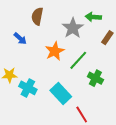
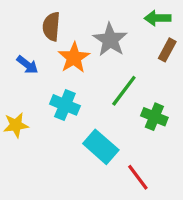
green arrow: (93, 17) -> (158, 18), moved
orange star: (55, 51) -> (74, 58), moved
cyan cross: (28, 88) -> (65, 105), moved

